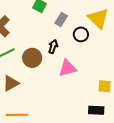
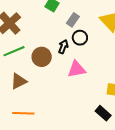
black circle: (81, 34) -> (80, 38), moved
black rectangle: (96, 110) -> (103, 113), turned 35

